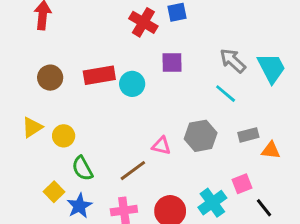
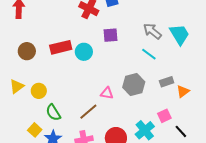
orange triangle: (271, 150) -> (183, 91), turned -40

